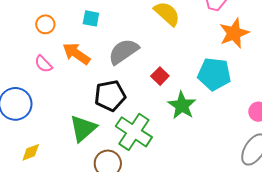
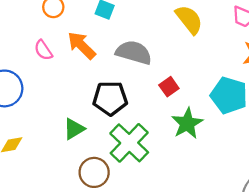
gray semicircle: (124, 52) -> (134, 52), turned 40
green triangle: (83, 128) -> (74, 129), size x0.7

